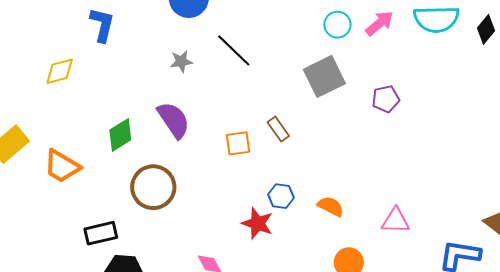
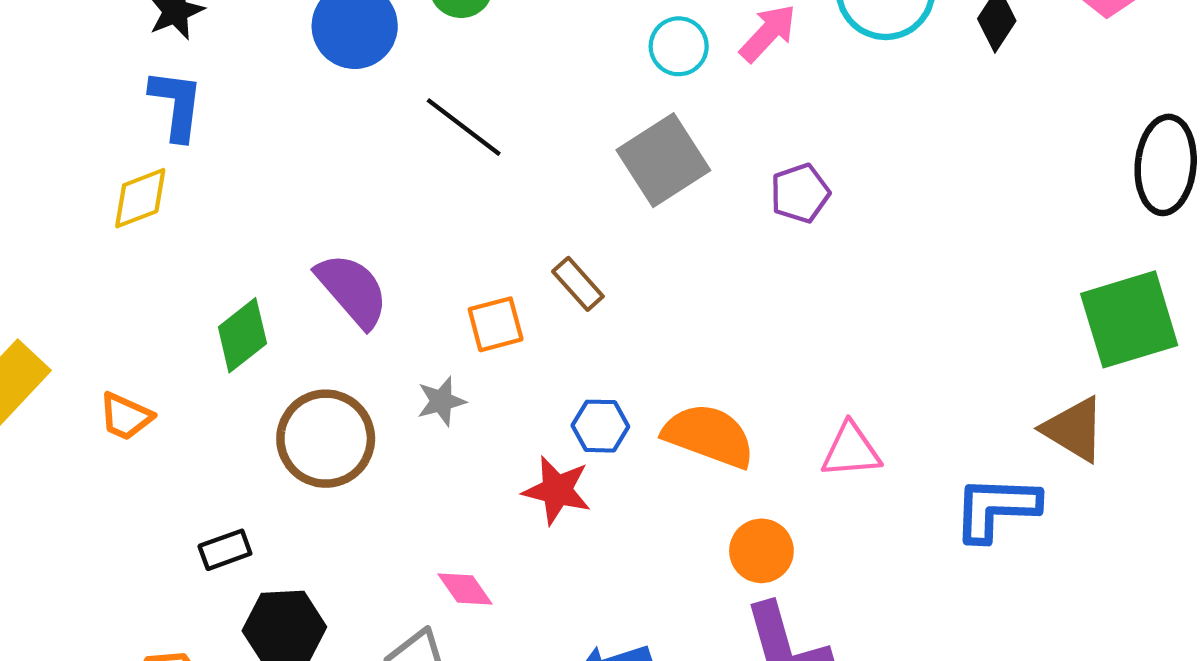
gray star: (181, 61) -> (441, 401), moved
yellow diamond: (60, 71) -> (140, 198), moved
orange trapezoid: (62, 166) -> (126, 417), size x0.7
orange semicircle: (331, 206) -> (709, 436), size x1.6
black rectangle: (101, 233) -> (225, 550), size x0.7

